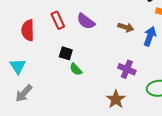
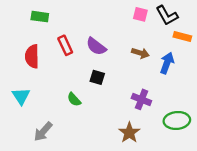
black square: (66, 53) -> (97, 77), moved
green semicircle: (76, 69) -> (74, 99), moved
gray arrow: (24, 93) -> (43, 132), moved

